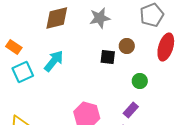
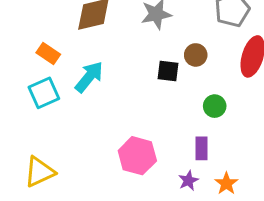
orange rectangle: (14, 47) -> (48, 54), moved
purple rectangle: (131, 110) -> (202, 148), turned -42

